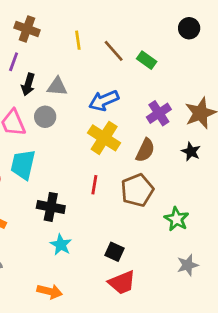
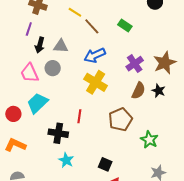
yellow line: (78, 40) -> (75, 12), turned -48
brown line: (114, 51) -> (92, 26), moved
brown semicircle: (145, 150) -> (139, 91), moved
cyan trapezoid: (23, 165) -> (37, 103), turned 35
red line: (94, 185) -> (79, 116), moved

